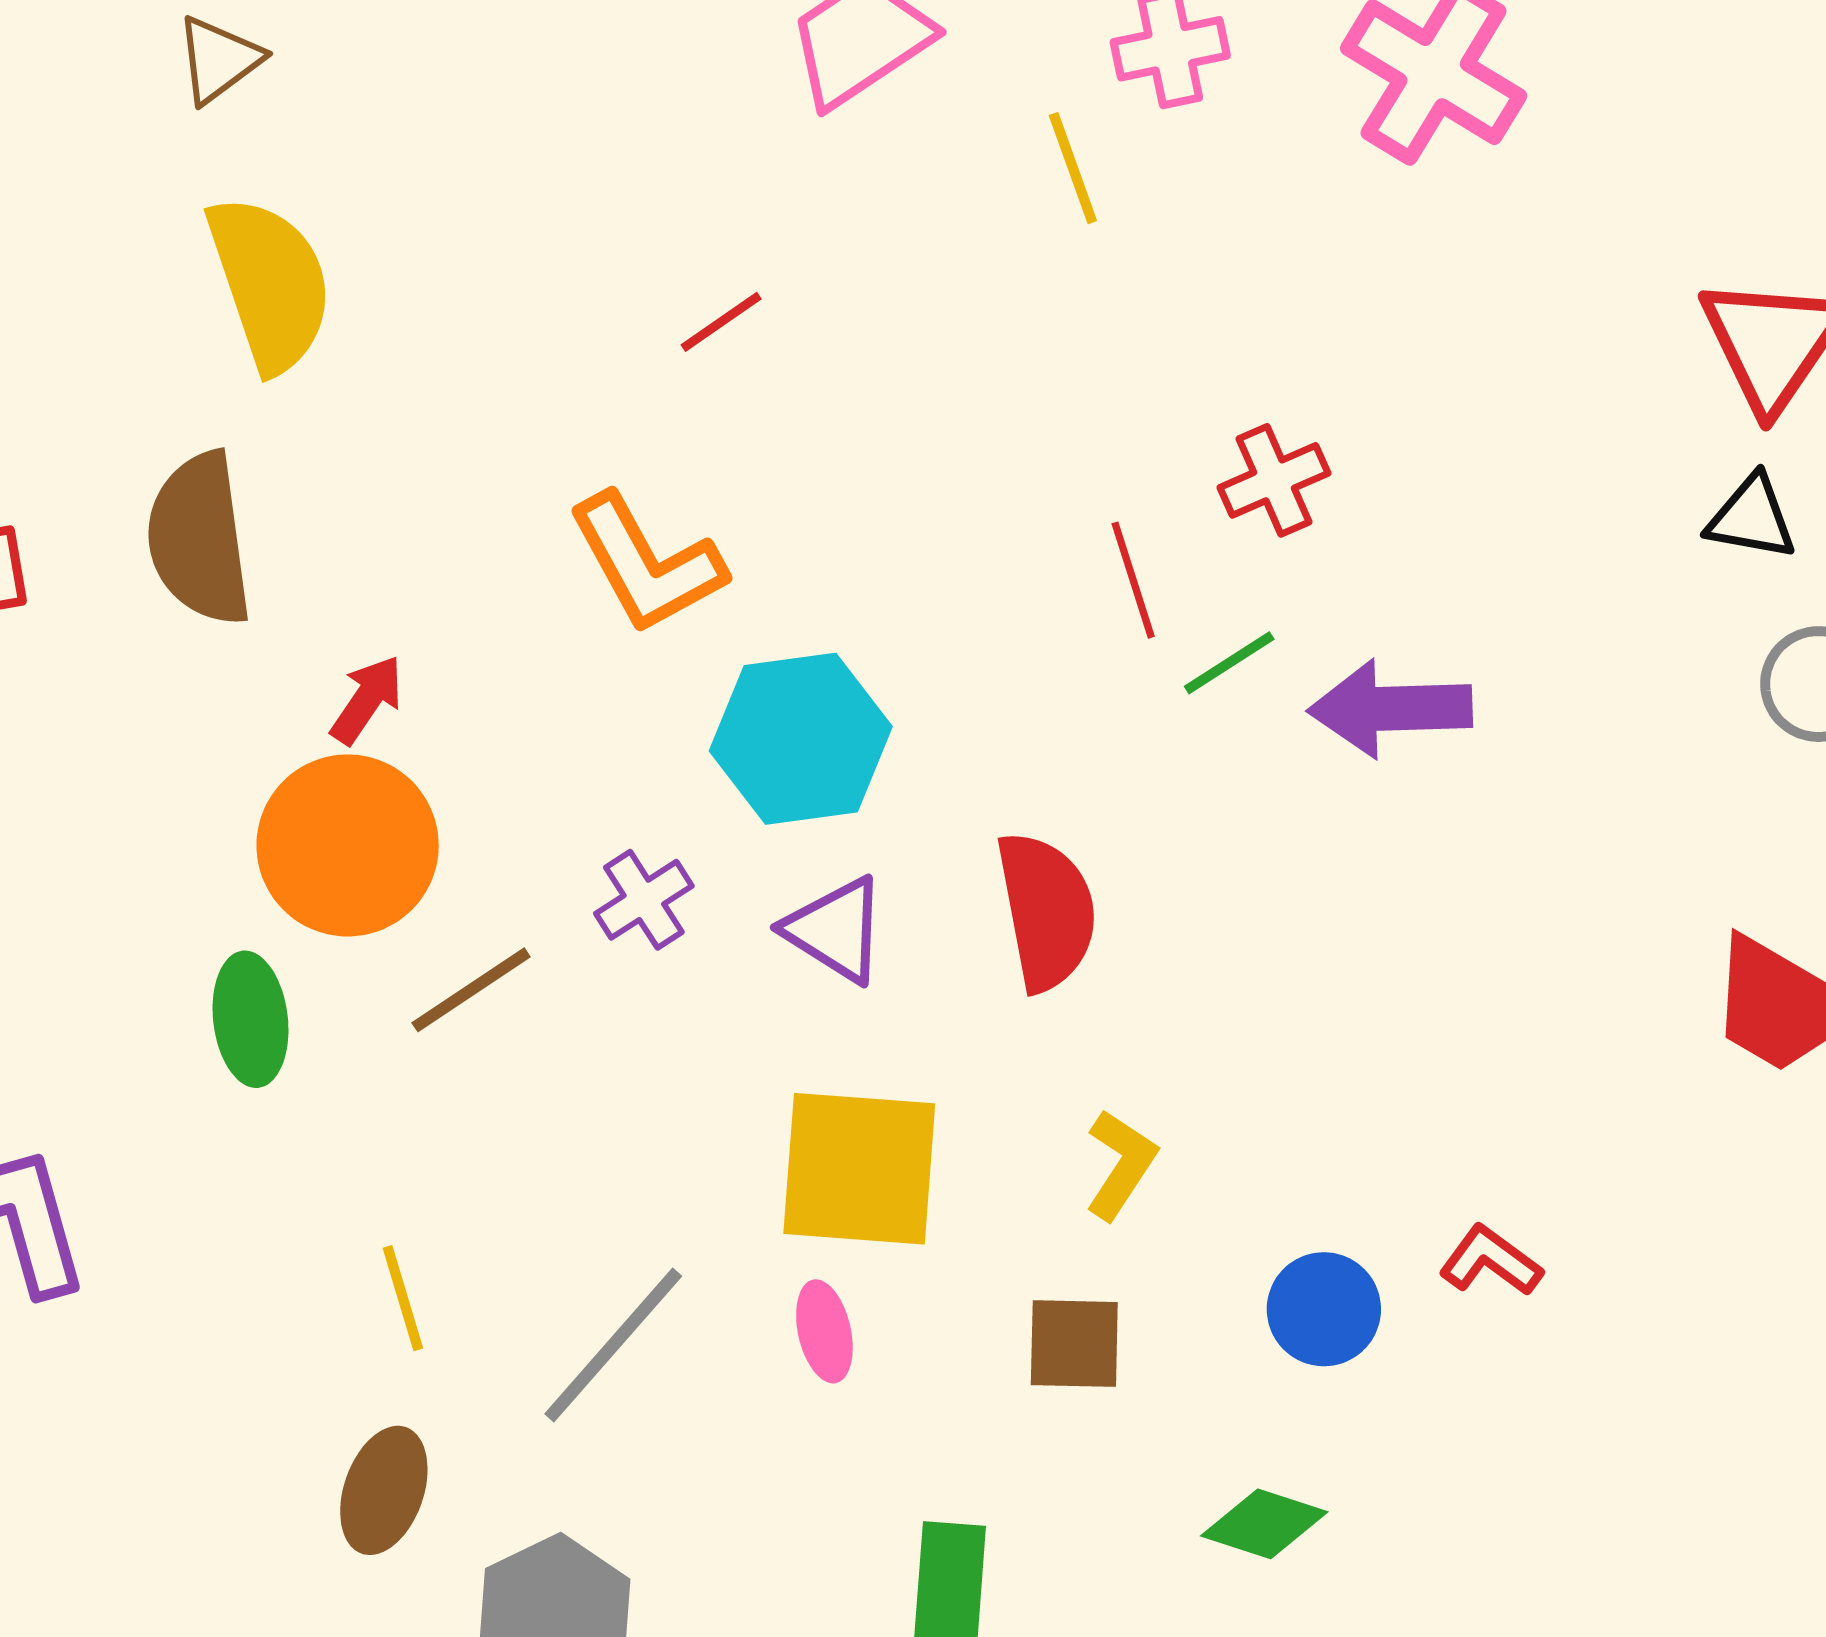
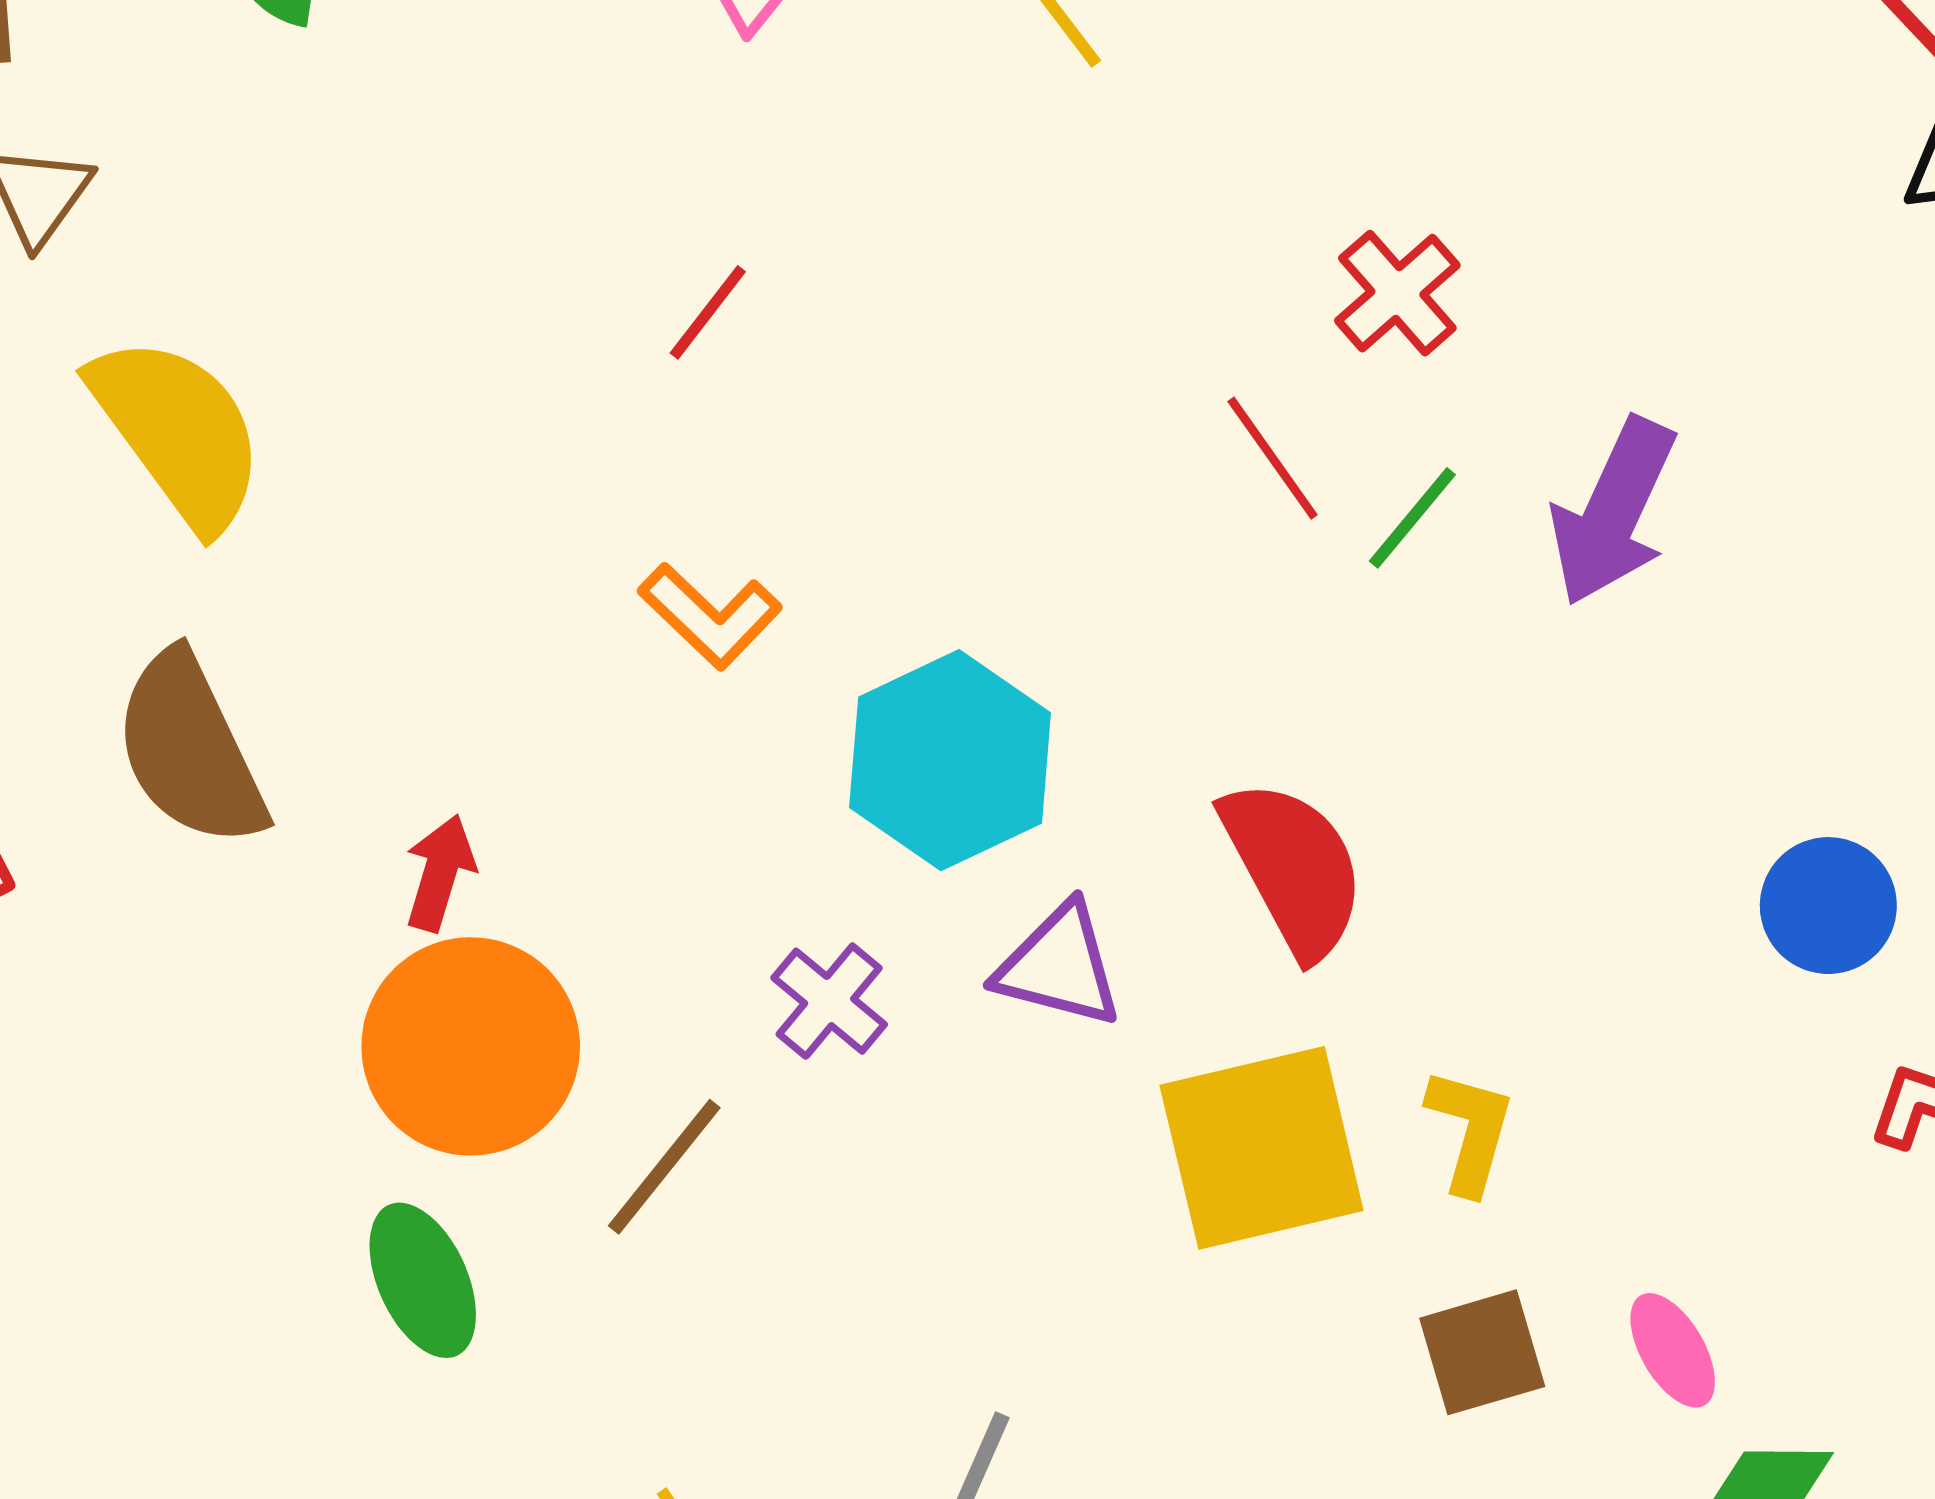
orange L-shape: (646, 564) -> (710, 616), size x0.7
purple arrow: (1390, 709) -> (1613, 512), turned -46
yellow square: (859, 1169) -> (1262, 1148), moved
blue circle: (1324, 1309) -> (1828, 906), moved
pink ellipse: (824, 1331) -> (1673, 1350), moved

